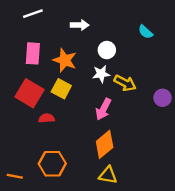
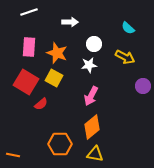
yellow arrow: (125, 83) -> (125, 57), moved
red semicircle: (47, 118) -> (41, 104), turned 144
orange hexagon: (52, 164) -> (60, 144), moved

